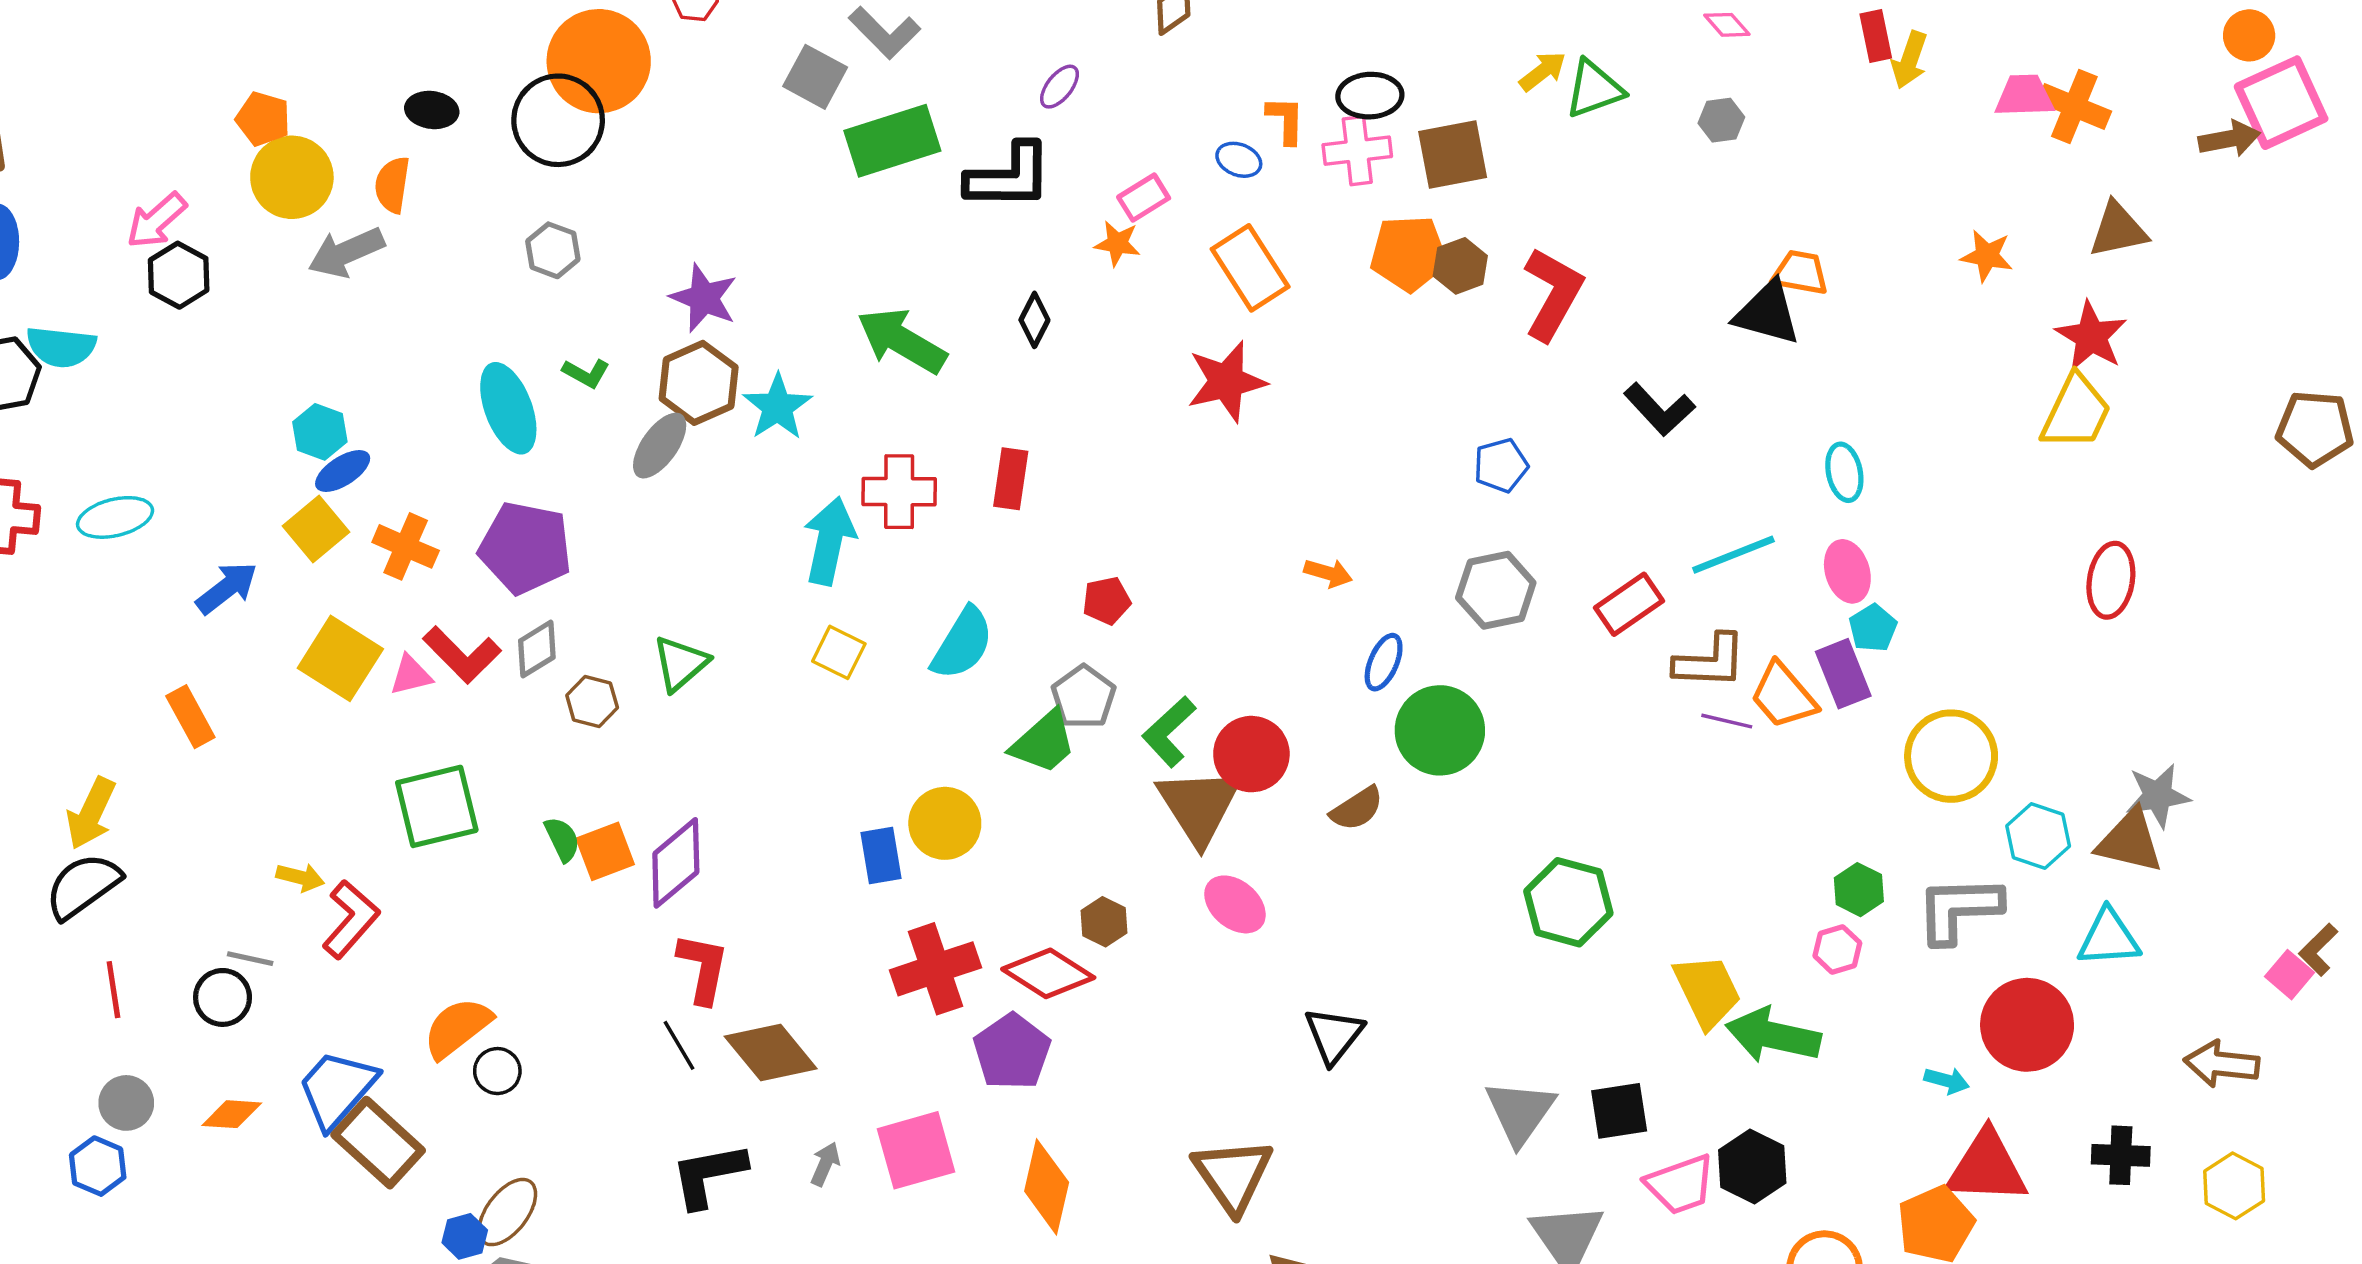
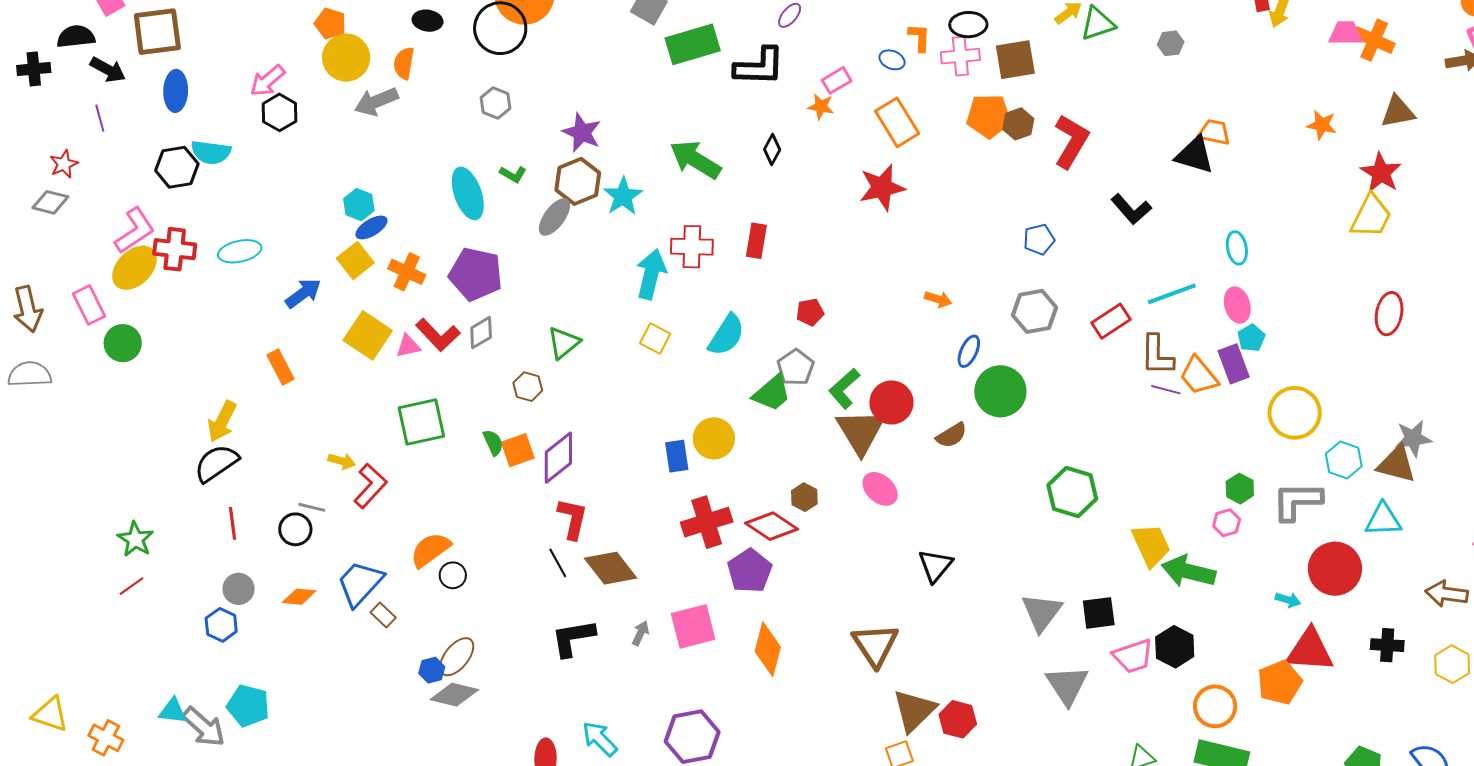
brown L-shape: (1710, 661) -> (1157, 355), turned 87
brown hexagon: (592, 702) -> (528, 387), moved
brown rectangle: (378, 1143) -> (383, 615), size x0.5

